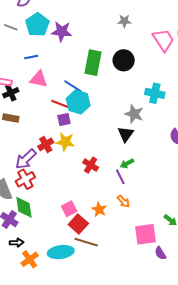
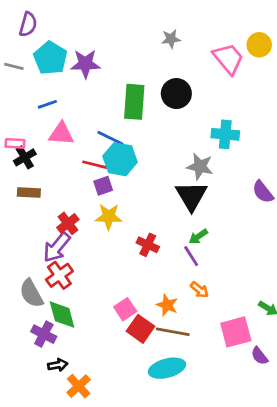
black triangle: (126, 134) -> (191, 196), size x1.4
red cross: (46, 144) -> (68, 223), moved
brown line: (86, 242) -> (173, 332), moved
cyan ellipse: (61, 252) -> (167, 368), moved

